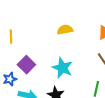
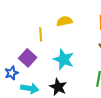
yellow line: (11, 37) -> (41, 34), moved

